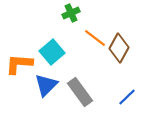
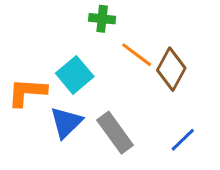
green cross: (71, 13) -> (102, 19), turned 30

